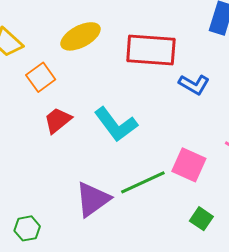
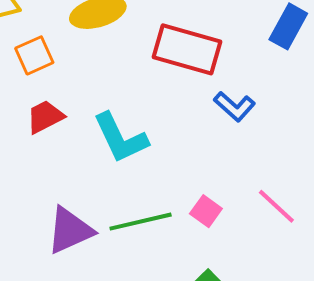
pink square: (189, 165) -> (206, 211), size x0.7

